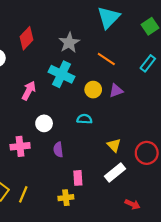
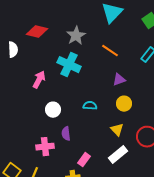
red diamond: (27, 38) -> (37, 32), turned 60
yellow circle: (93, 90) -> (124, 104), moved
pink cross: (20, 146) -> (45, 147), moved
pink rectangle: (78, 178) -> (84, 160), turned 40

